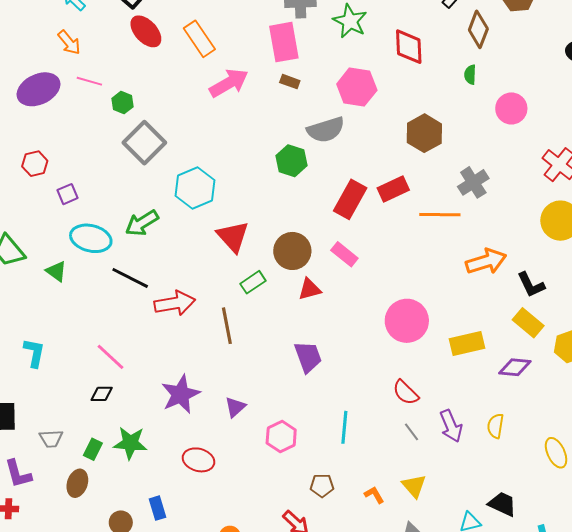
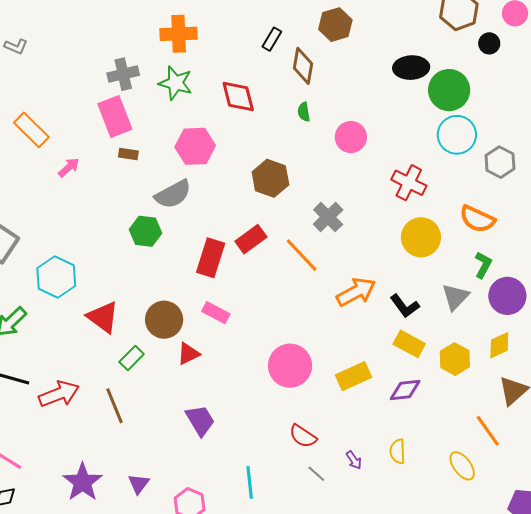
pink arrow: (229, 83) -> (69, 167), size x0.6
orange line: (440, 215) -> (302, 255), turned 57
purple arrow: (451, 426) -> (354, 460), size x0.6

